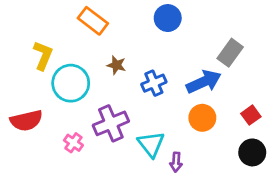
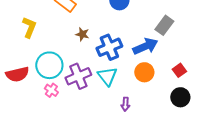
cyan circle: (71, 83) -> (49, 65), moved
blue cross: (154, 83) -> (109, 47), size x1.4
cyan triangle: (151, 144) -> (107, 76), moved

